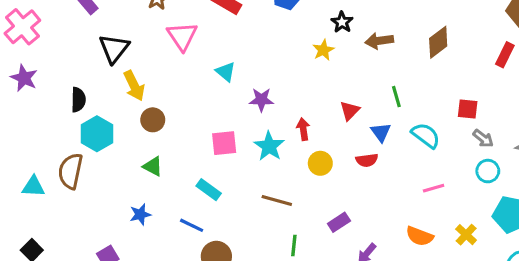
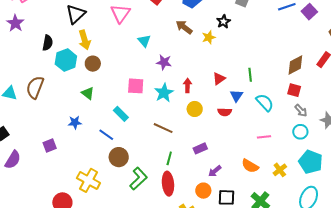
brown arrow: (379, 41) -> (184, 27), moved, turned 36
brown diamond: (438, 42) -> (295, 65), moved
cyan hexagon: (97, 134) -> (66, 60), moved

